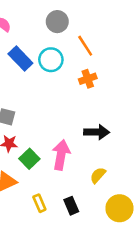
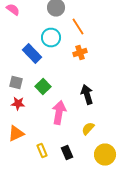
blue rectangle: (20, 58) -> (32, 54), moved
black arrow: (97, 132) -> (87, 94), turned -108
green square: (29, 159) -> (43, 86), moved

